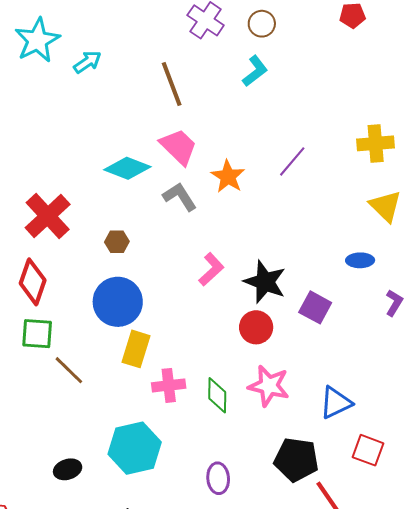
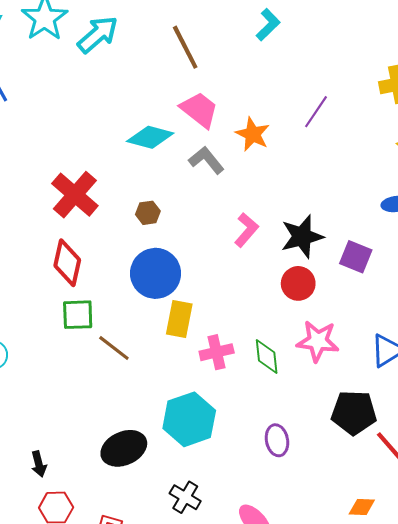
cyan arrow: (87, 62) -> (98, 34), size x1.5
black star: (265, 282) -> (302, 237), turned -30
black ellipse: (68, 469) -> (124, 448), size x1.6

